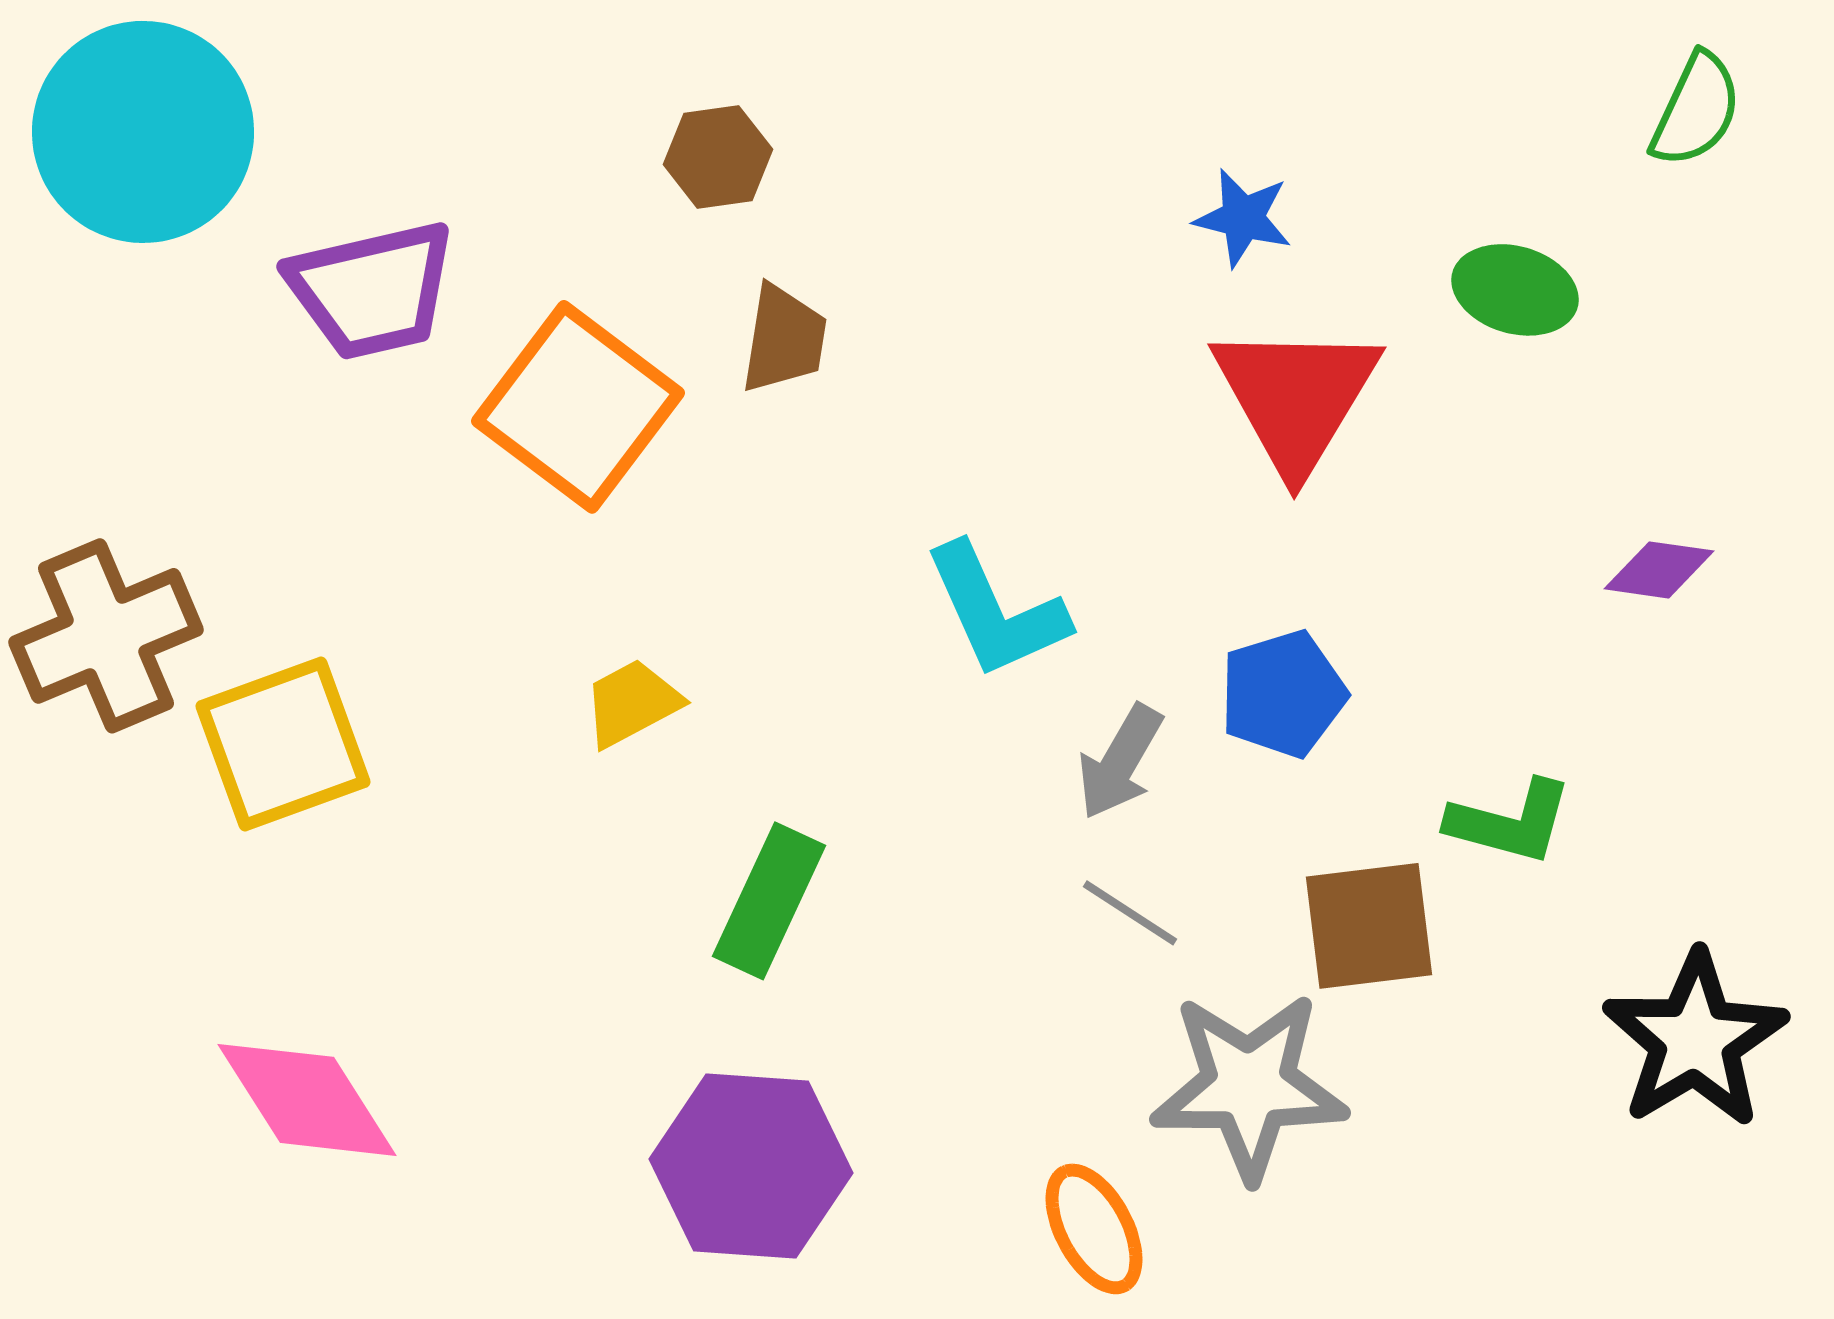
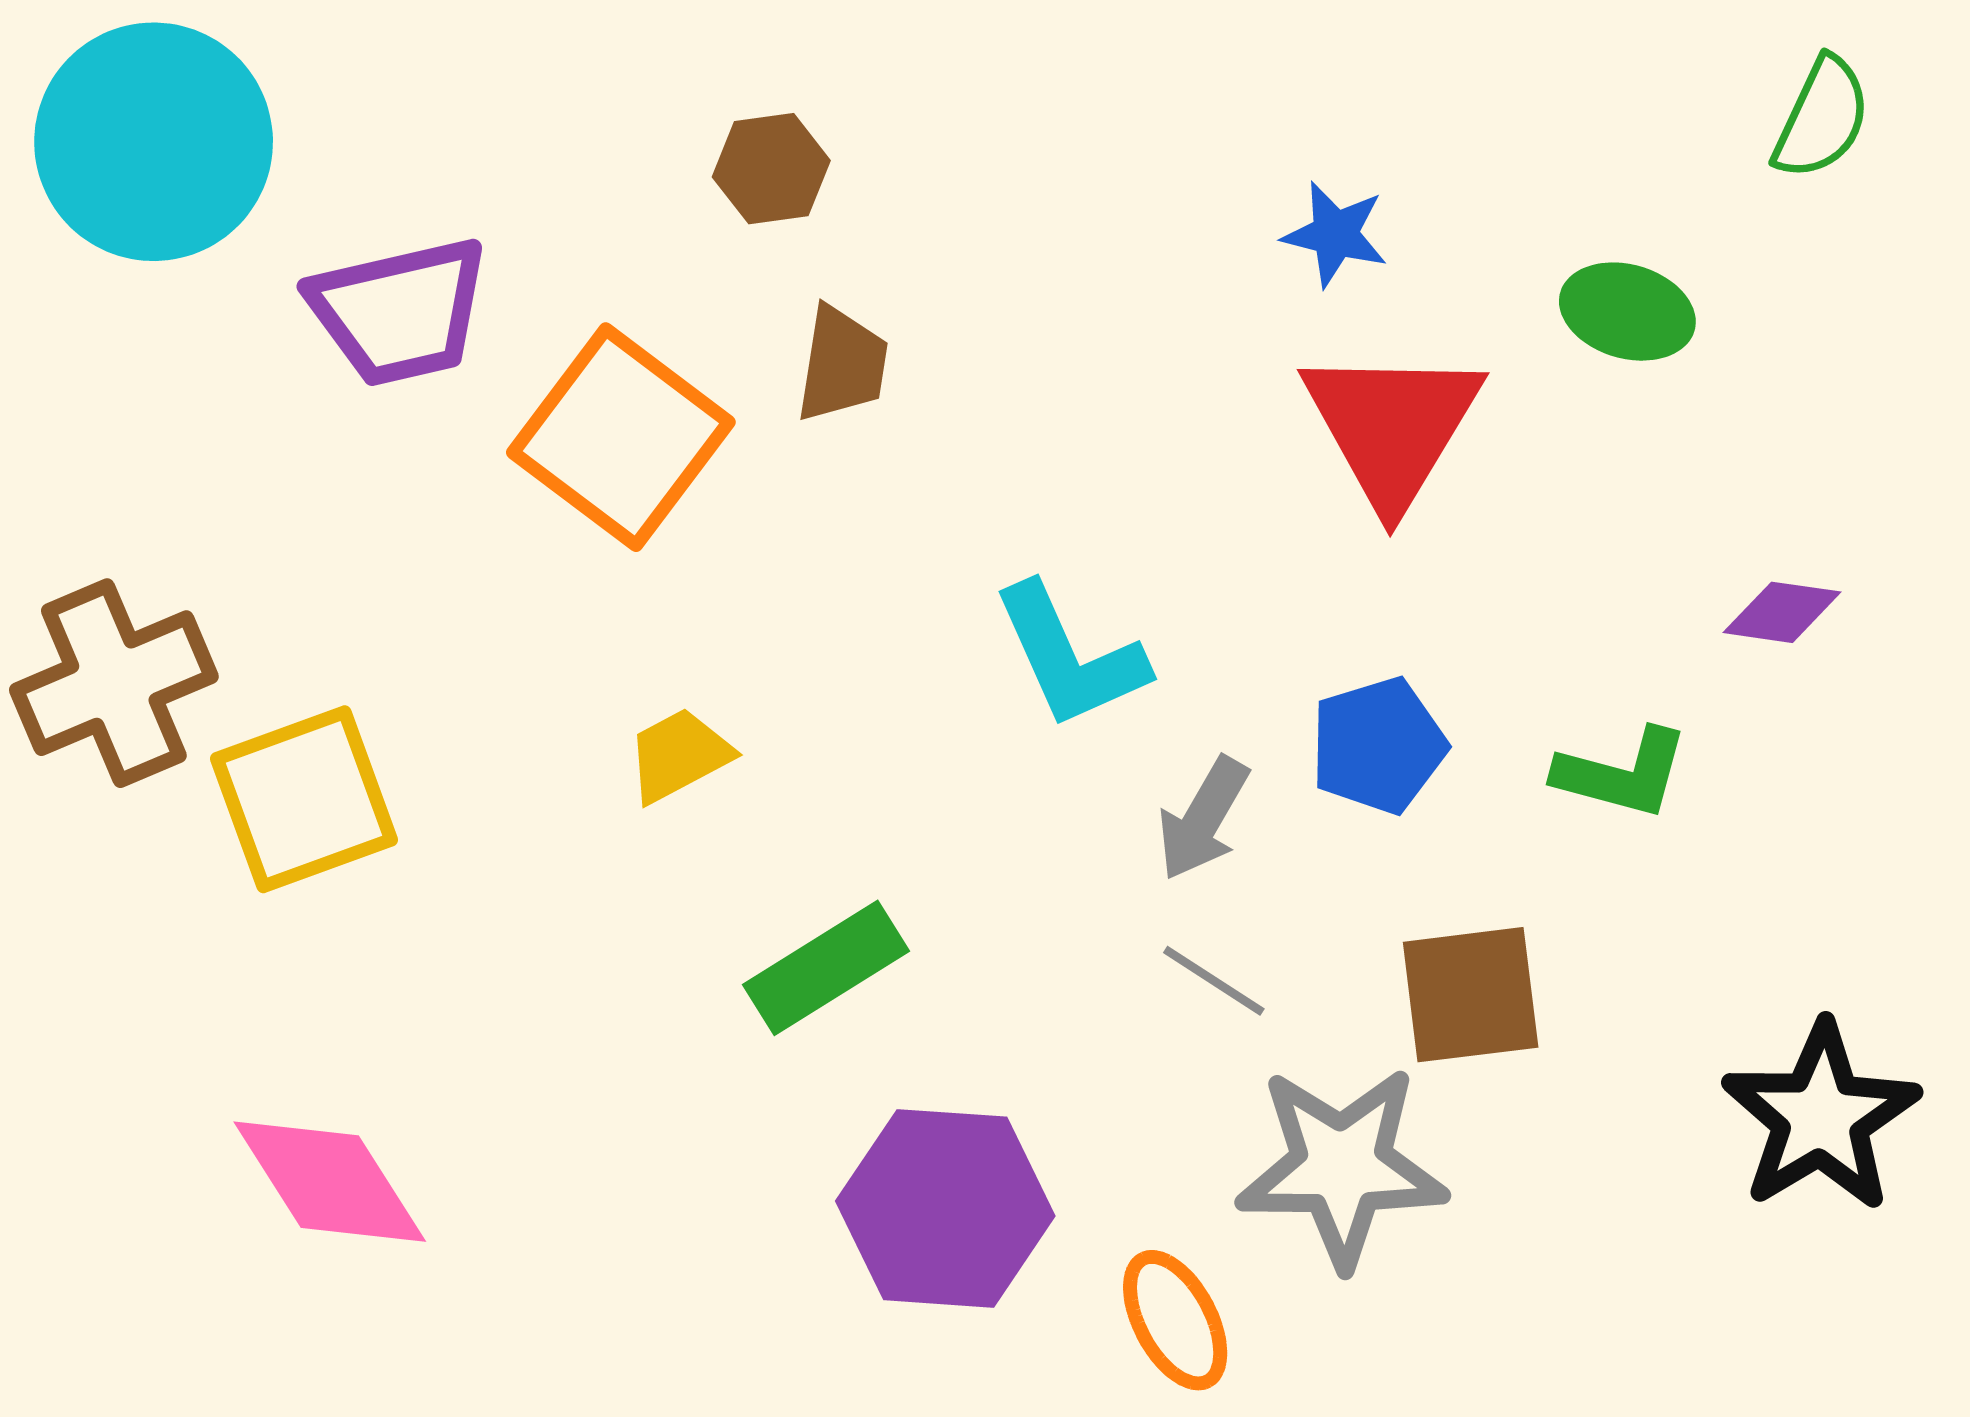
green L-shape: (1510, 822) -> (1622, 773), moved
green rectangle: (769, 901) -> (826, 968), turned 33
purple hexagon: (751, 1166) -> (945, 1208), moved

